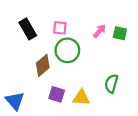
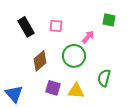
pink arrow: (100, 31) -> (88, 37), moved
green square: (120, 33) -> (109, 20), moved
green circle: (67, 50) -> (74, 56), moved

